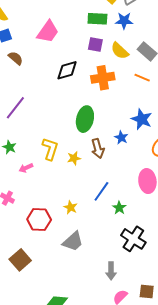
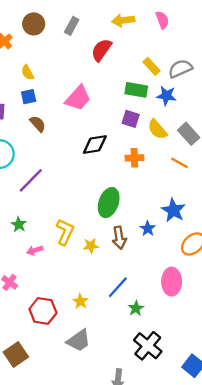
orange cross: (103, 78) -> (134, 158), size x0.7

